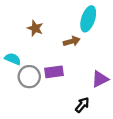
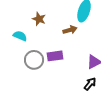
cyan semicircle: (13, 59) -> (20, 36), moved
black arrow: (82, 105) -> (90, 84), moved

